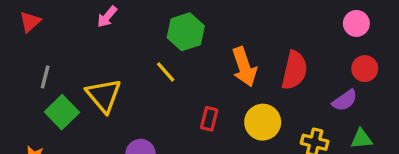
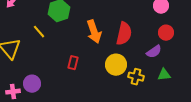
yellow line: (166, 72) -> (39, 32), moved
yellow circle: (263, 122) -> (116, 65), moved

